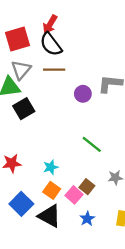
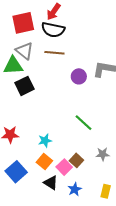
black semicircle: (51, 44) -> (53, 30), turned -45
gray triangle: (21, 70) -> (24, 51), turned -36
black triangle: (49, 216) -> (51, 183), moved, size x0.7

